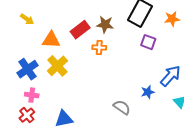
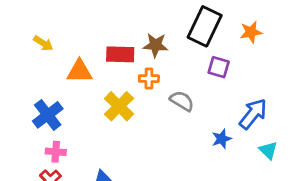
red rectangle: (80, 30) -> (120, 54), turned 42
yellow cross: (57, 66) -> (119, 106), moved
gray semicircle: (122, 107) -> (182, 101), moved

